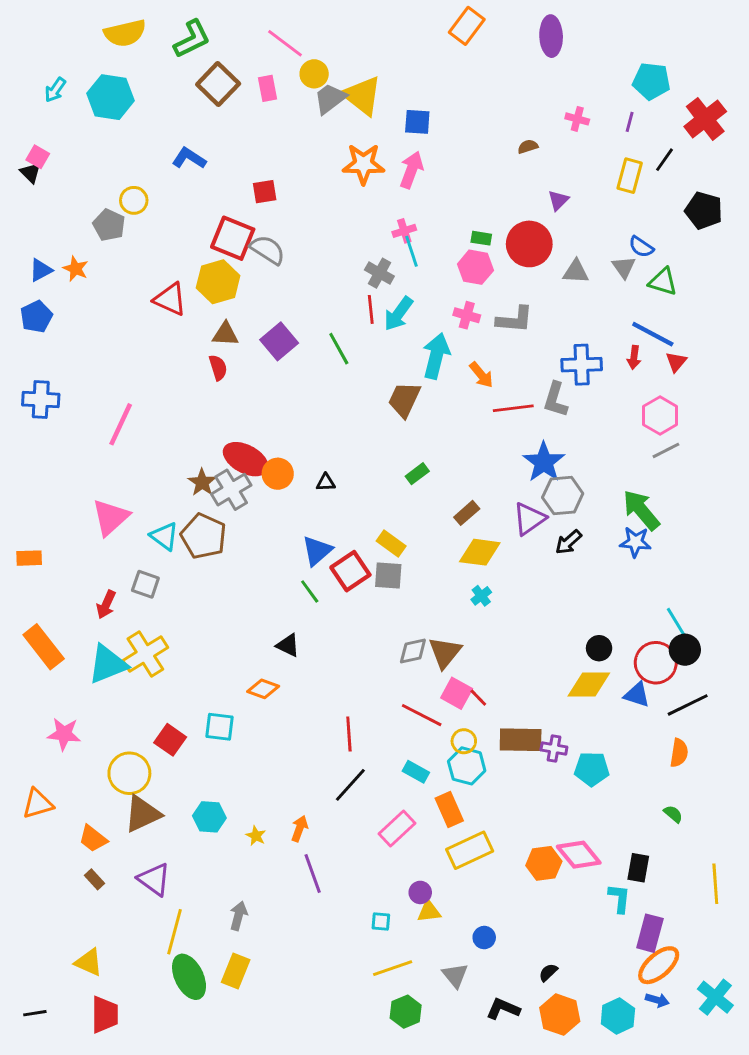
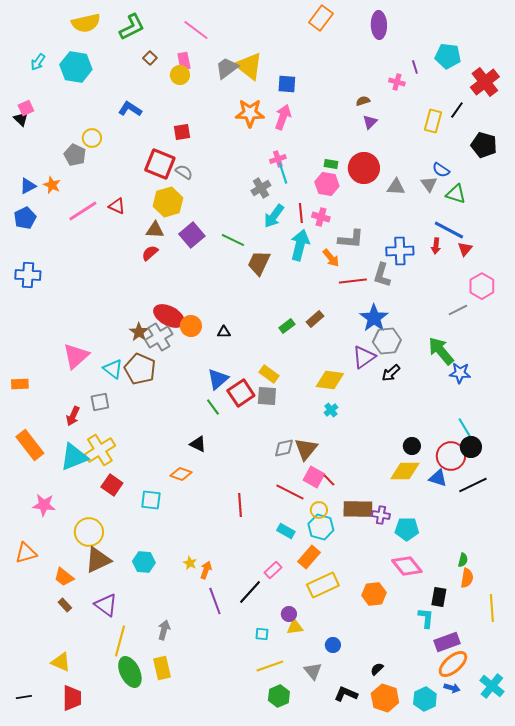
yellow circle: (314, 74) -> (180, 75), moved
brown square: (218, 84) -> (150, 58), size x0.5
purple line: (630, 122) -> (415, 67), moved, turned -32
pink square: (38, 157) -> (26, 108), turned 35
purple triangle: (558, 200) -> (370, 122), moved
gray semicircle: (268, 250) -> (184, 172), size x0.7
gray cross: (379, 273) -> (261, 188), turned 30
yellow hexagon: (218, 282) -> (168, 202), moved
red triangle: (170, 299) -> (117, 206), size x0.7
red line: (371, 309) -> (301, 213), moved
gray L-shape: (515, 320) -> (351, 239), moved
green line: (339, 349) -> (233, 240), turned -35
red semicircle: (218, 368) -> (150, 253), turned -114
brown trapezoid: (404, 400) -> (259, 263), moved
pink hexagon: (660, 416) -> (482, 286), moved
pink line: (121, 424) -> (83, 211), moved, turned 32
brown rectangle: (467, 513) -> (315, 319), moved
blue star: (635, 542) -> (460, 373), moved
gray square: (145, 584) -> (100, 402), turned -30
red square: (170, 740) -> (112, 485), moved
orange semicircle: (679, 753) -> (467, 578), moved
black line: (350, 785) -> (250, 592), moved
orange rectangle: (449, 810) -> (309, 557), turned 65
green semicircle: (673, 814) -> (463, 560), turned 64
pink rectangle: (397, 828) -> (273, 570), size x0.7
yellow star: (256, 836) -> (190, 563), moved
pink diamond: (579, 855) -> (407, 566), moved
purple rectangle: (650, 933) -> (447, 642), turned 55
yellow rectangle: (236, 971) -> (162, 668), turned -35

